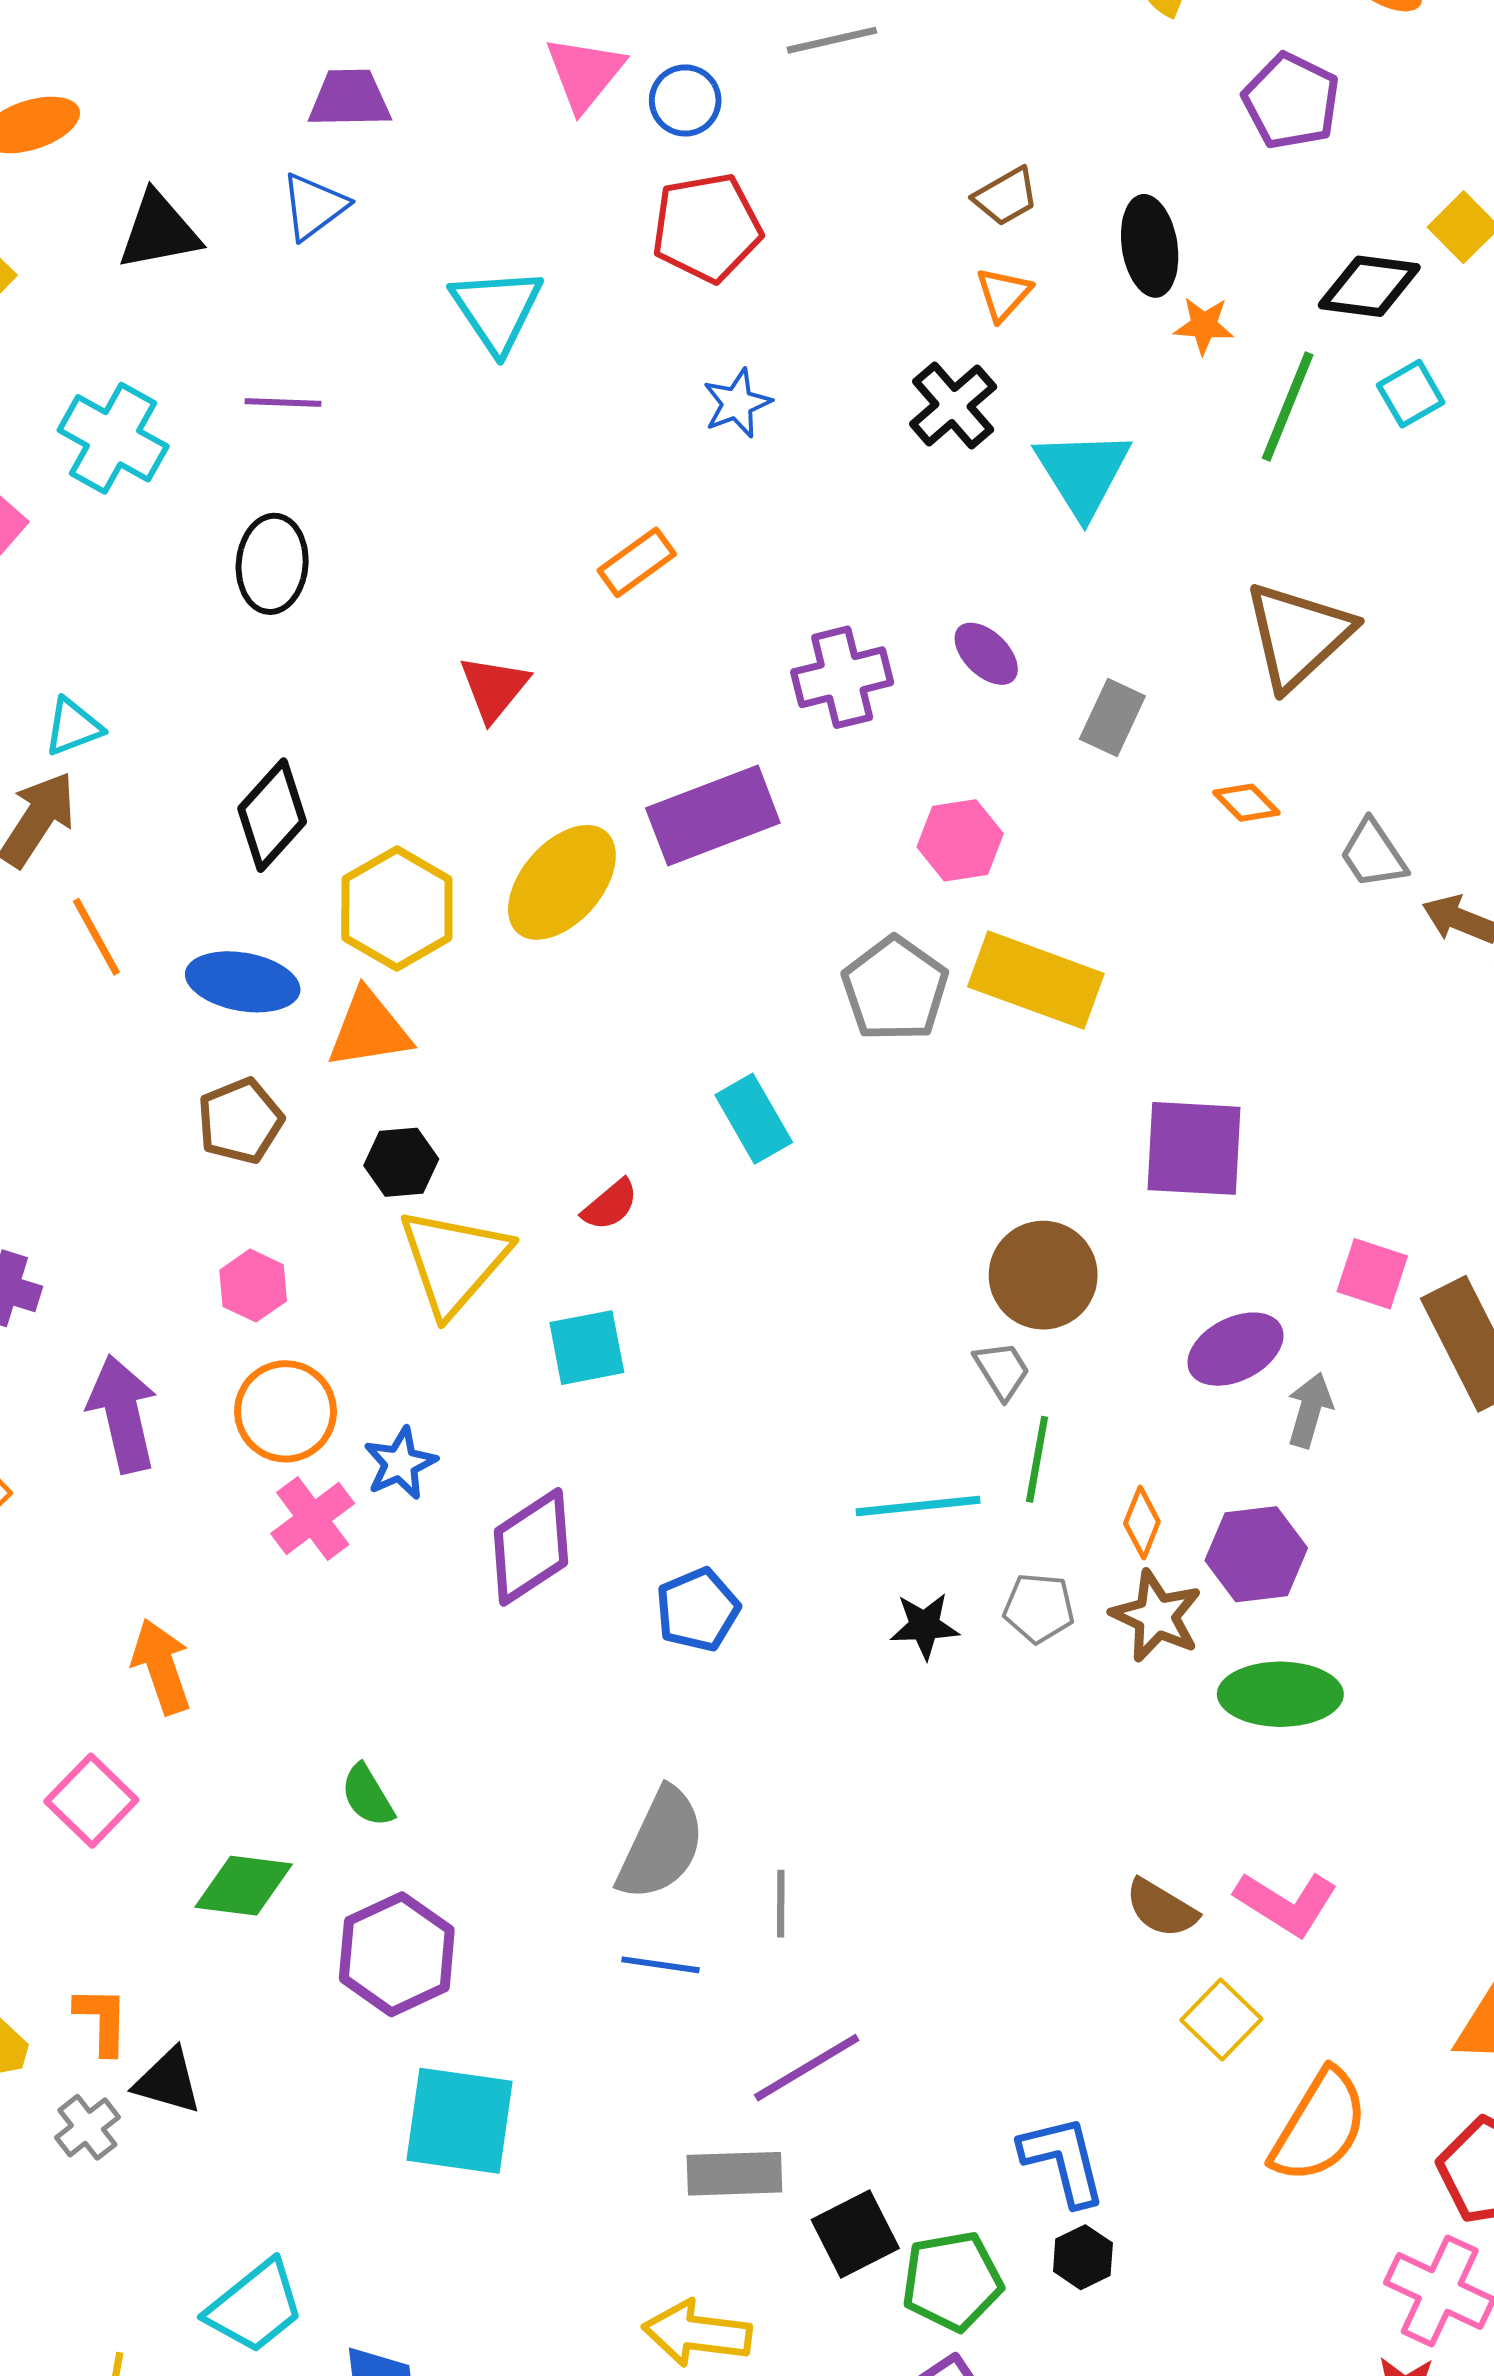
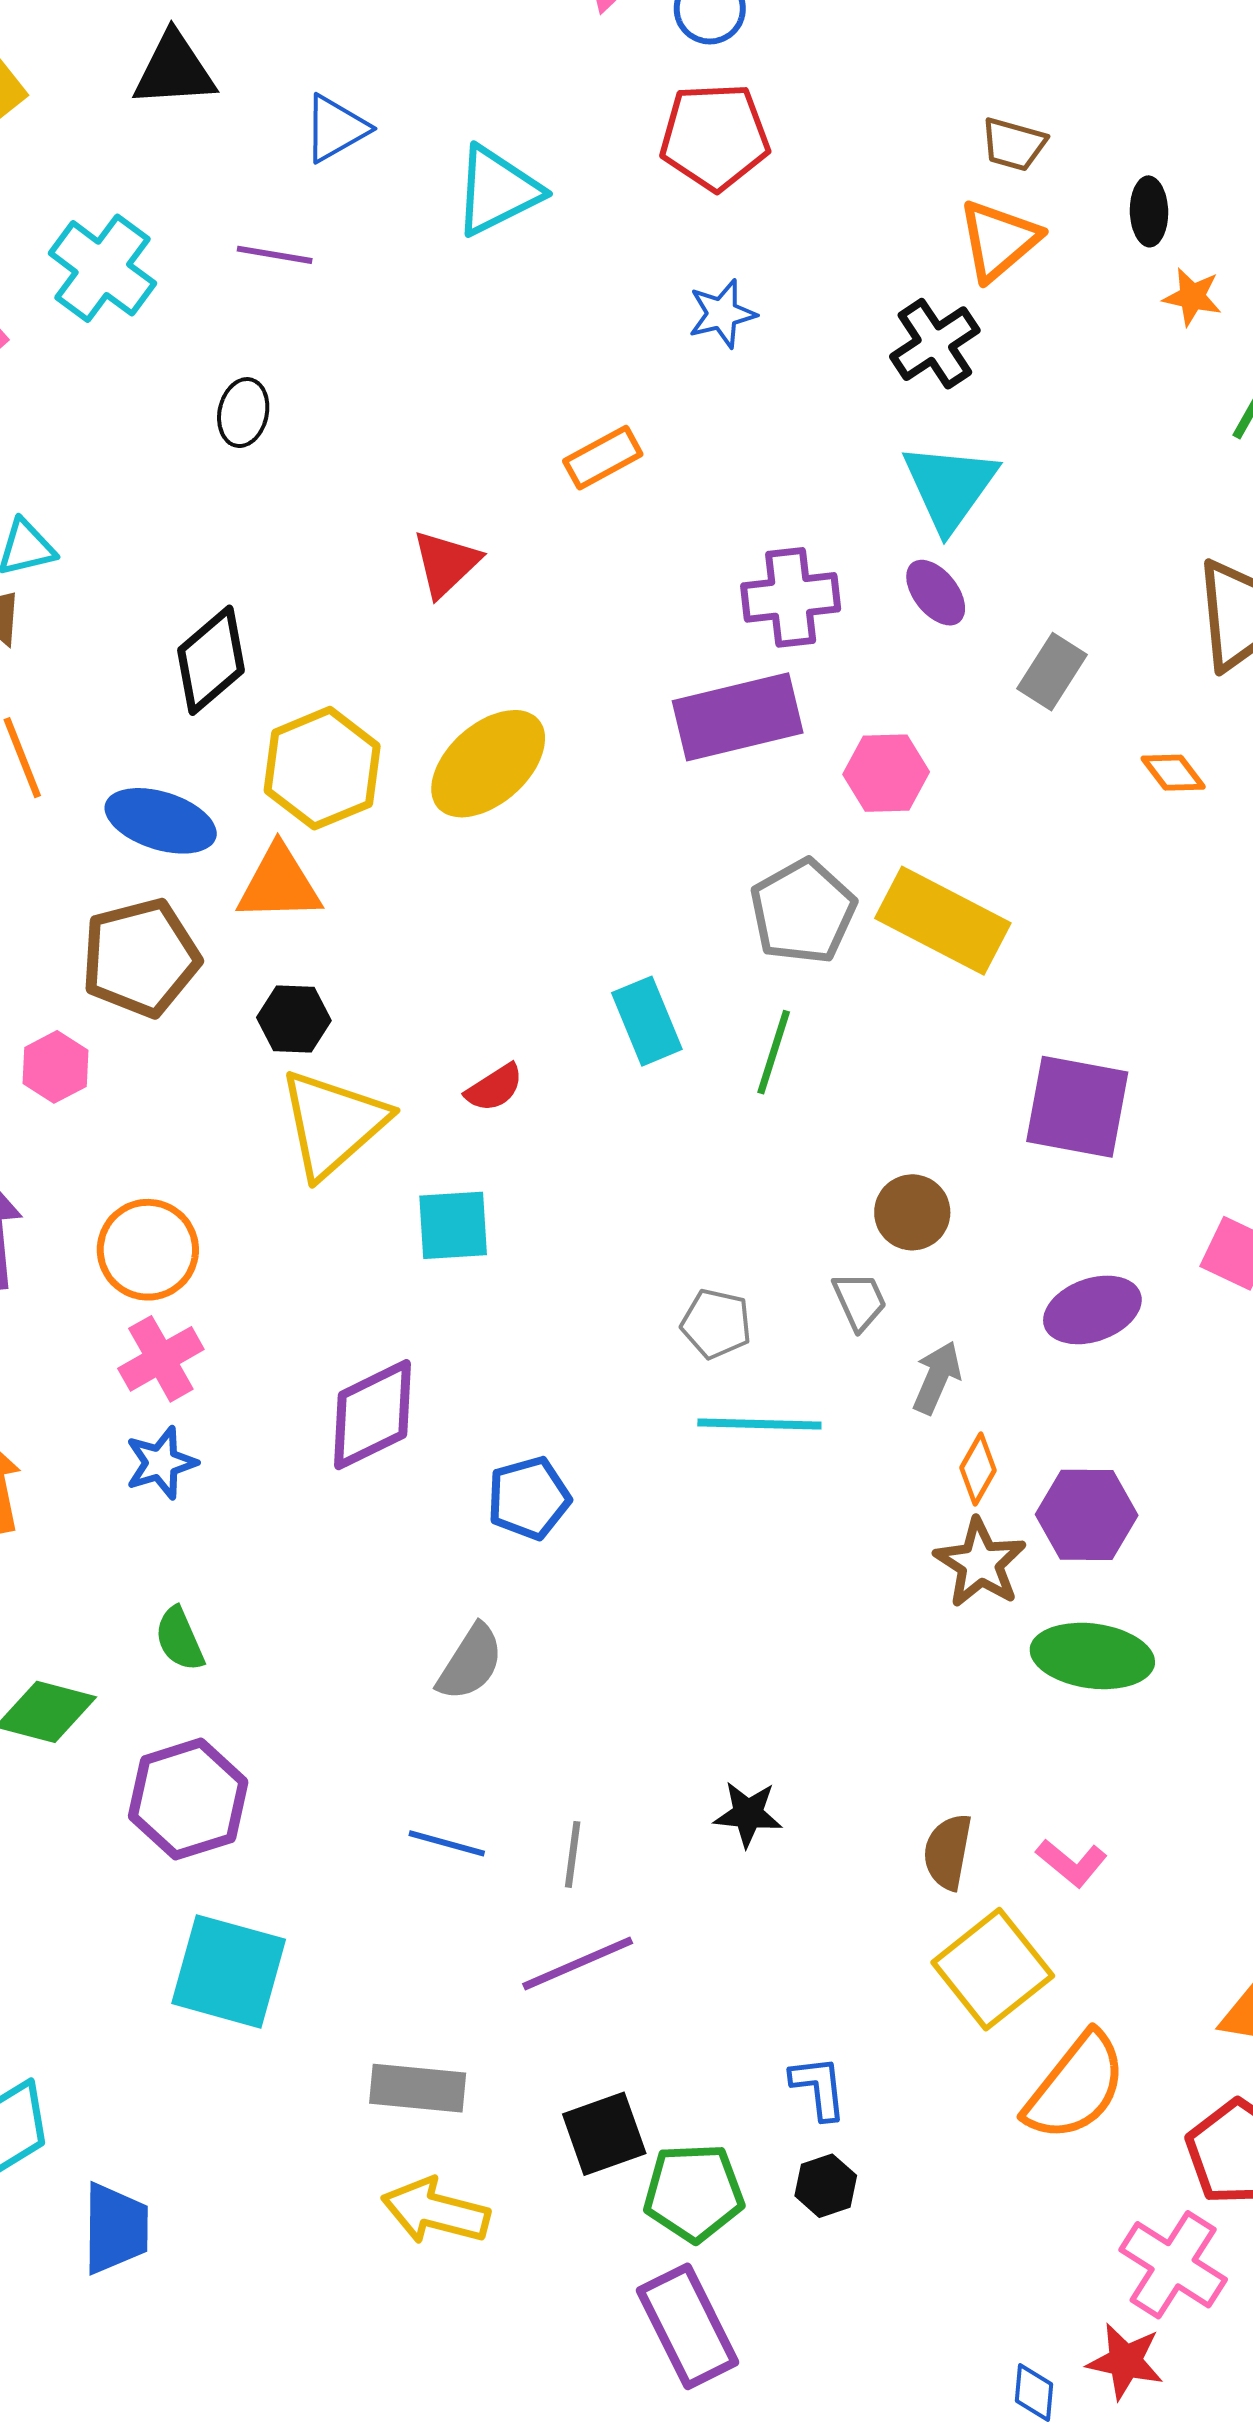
brown trapezoid: (1006, 196) -> (1014, 144), turned 38
blue triangle: (314, 206) -> (336, 128), moved
black ellipse: (1150, 246) -> (1149, 211), size x0.7
orange triangle: (1003, 294) -> (999, 240), size x1.5
cyan triangle: (497, 310) -> (497, 191), turned 30
cyan triangle: (1083, 473) -> (950, 487), moved
black ellipse: (272, 564) -> (243, 413), size x0.7
purple rectangle: (713, 816) -> (738, 717), moved
brown pentagon: (240, 1121) -> (140, 958), size x1.4
brown circle: (1043, 1275) -> (912, 1212), size x0.7
pink hexagon: (253, 1286) -> (55, 1067), moved
gray arrow: (1310, 1410) -> (937, 1378), moved
green line: (1037, 1459) -> (774, 1052), moved
blue star: (400, 1463) -> (161, 1463), moved
gray pentagon: (1039, 1608) -> (716, 1324), moved
black star: (924, 1626) -> (748, 1814), moved
gray semicircle: (661, 1844) -> (470, 1663), moved, size x0.7
pink L-shape: (1286, 1903) -> (1072, 1863), size x0.7
gray line: (781, 1904) -> (573, 1854), moved
brown semicircle: (1161, 1908) -> (948, 1852), turned 62
yellow square: (1221, 2020) -> (993, 1969), size x1.5
blue L-shape: (1063, 2160) -> (819, 2088), size x0.7
gray rectangle: (734, 2174) -> (418, 2088), moved

